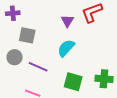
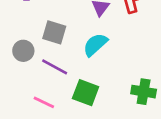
gray square: (27, 35) -> (54, 32), moved
green square: (73, 82) -> (86, 93), moved

